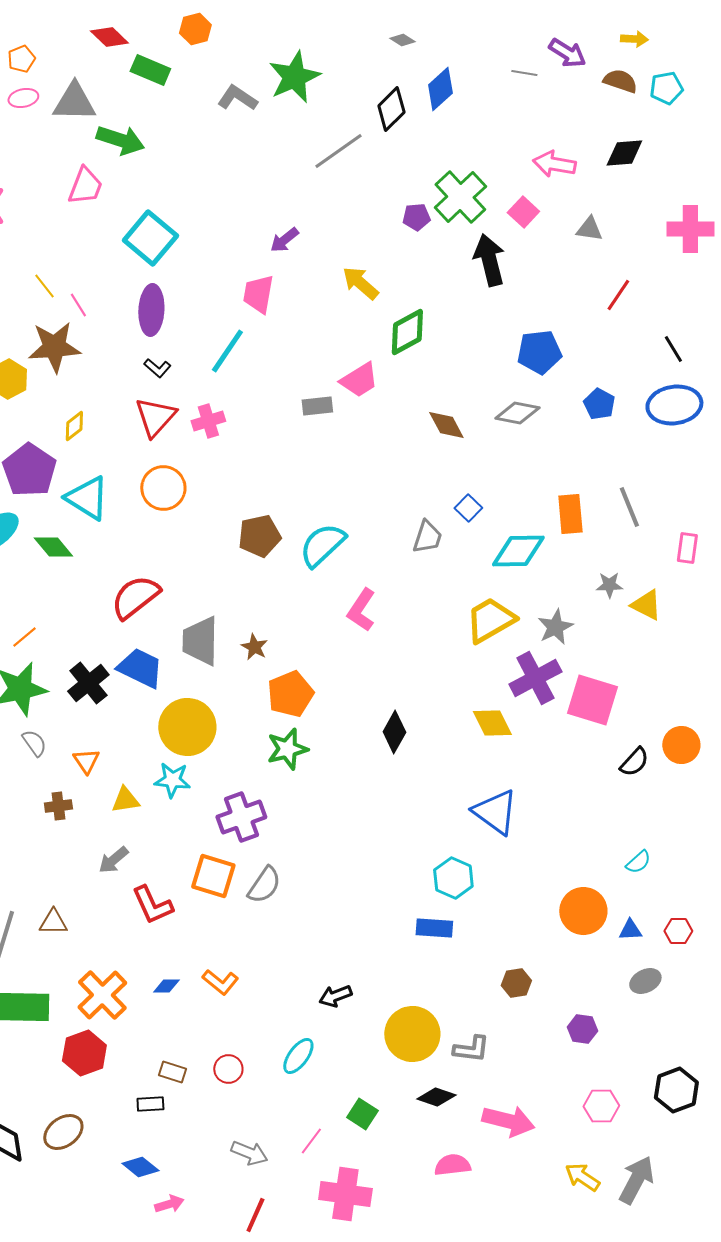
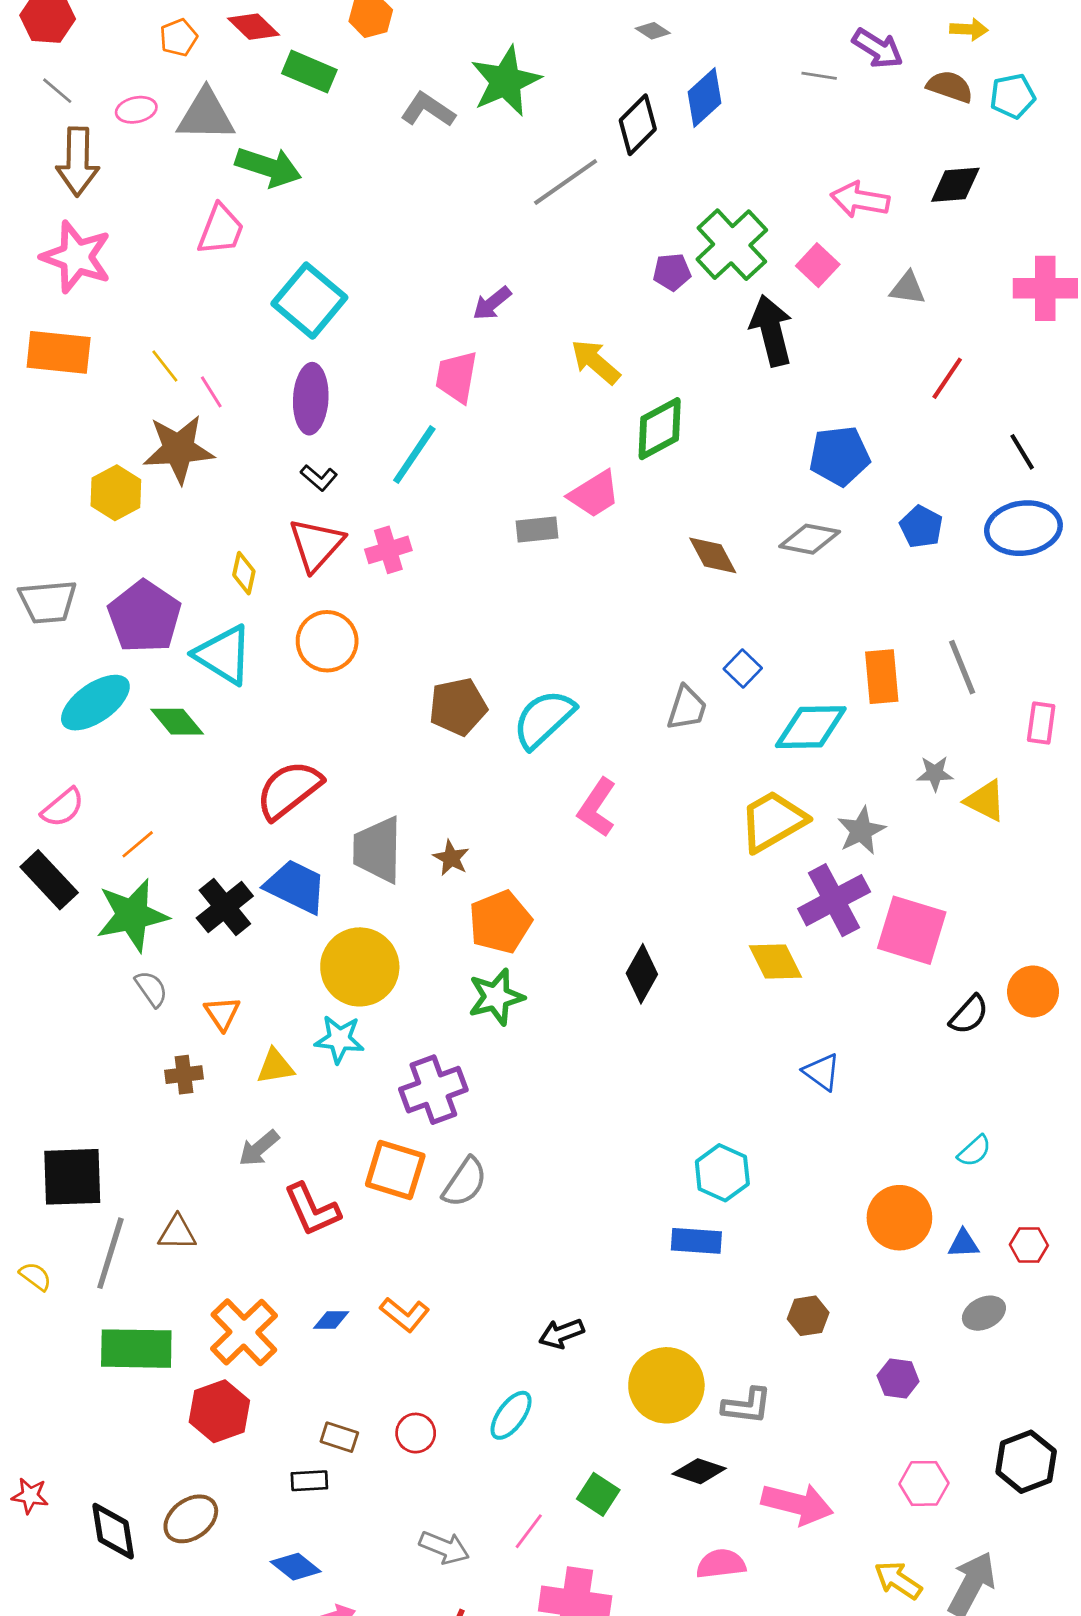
orange pentagon: (21, 59) -> (179, 38), moved
yellow diamond: (74, 426) -> (244, 573), moved, turned -40
blue triangle: (495, 812) -> (822, 1072), moved, size x0.6

